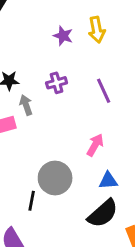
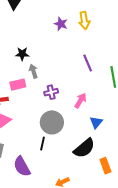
purple cross: (57, 83) -> (51, 92), moved
blue triangle: (108, 181) -> (96, 122), moved, turned -48
black line: (32, 201) -> (42, 144), moved

